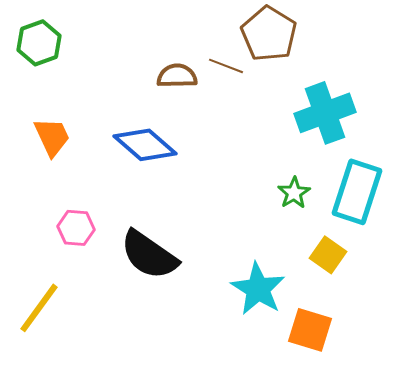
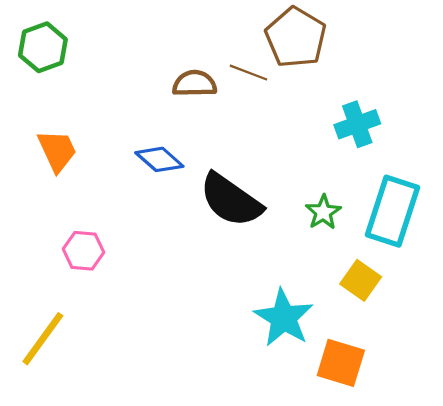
cyan cross: (325, 113) -> (357, 124), size x0.7
blue diamond: (145, 145) -> (159, 159), size x0.7
black semicircle: (149, 255) -> (231, 200), moved

